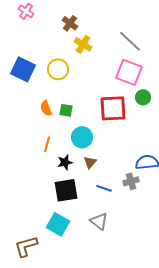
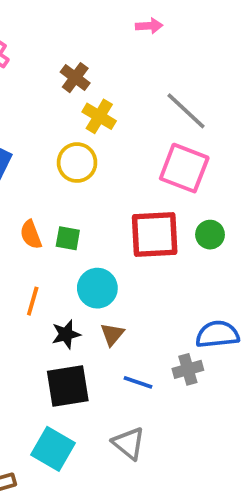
yellow circle: (58, 69) -> (77, 163), moved
green circle: (143, 97) -> (210, 235), moved

